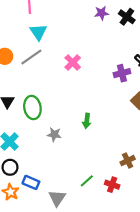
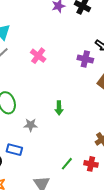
purple cross: (122, 73) -> (85, 59), turned 35
blue rectangle: (31, 182) -> (14, 150), moved

